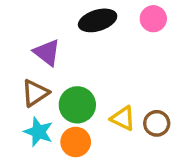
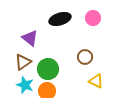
yellow triangle: (123, 118) -> (96, 81), moved
brown circle: (157, 123) -> (85, 57), moved

